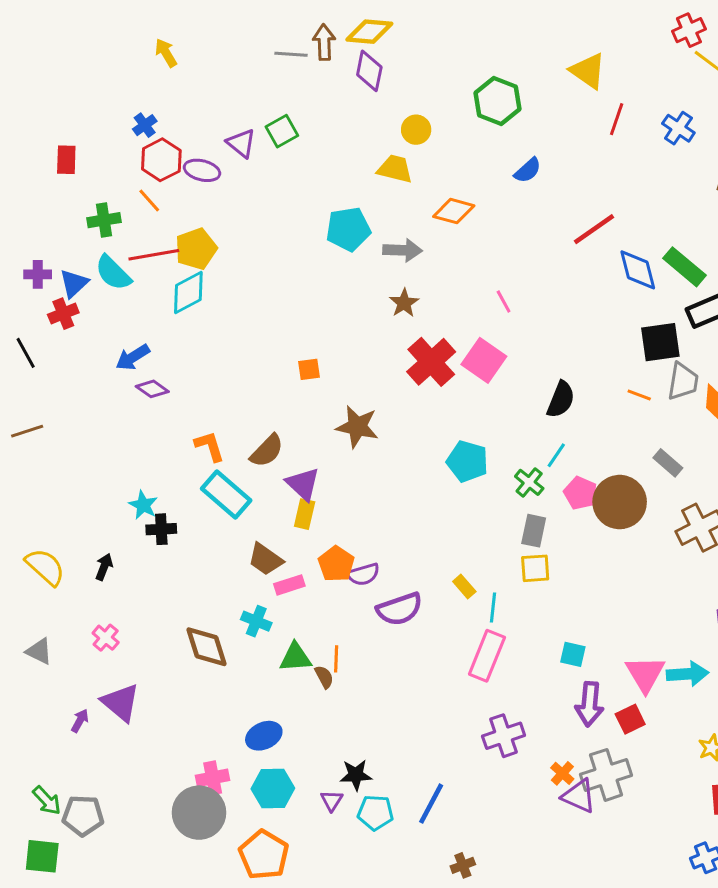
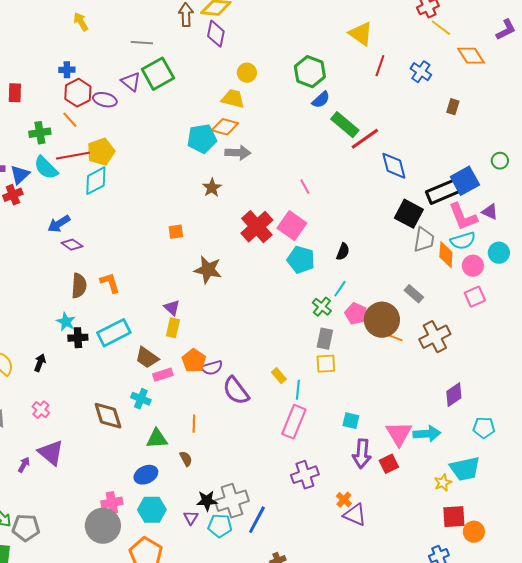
gray line: (291, 54) -> (142, 43), moved
green hexagon: (498, 101) -> (310, 72), moved
blue cross: (145, 125) -> (67, 70), turned 35
green square: (282, 131) -> (158, 74), size x1.5
orange diamond: (454, 211) -> (225, 127), moved
green rectangle: (684, 267) -> (345, 125), moved
brown star: (404, 303) -> (212, 188), moved
black square: (660, 342) -> (409, 214), turned 36
orange line: (639, 395) -> (395, 338), moved
black semicircle: (561, 400) -> (343, 252), size x0.7
brown semicircle: (267, 451) -> (79, 286), moved, turned -40
cyan pentagon: (467, 461) -> (301, 260), moved
purple triangle: (303, 484) -> (172, 308), size x0.7
cyan rectangle: (226, 494) -> (114, 333), moved, turned -68
purple semicircle: (400, 609) -> (236, 391), turned 72
green triangle: (295, 657) -> (157, 439), moved
brown semicircle: (324, 677) -> (186, 459), moved
gray cross: (606, 775) -> (232, 501), moved

